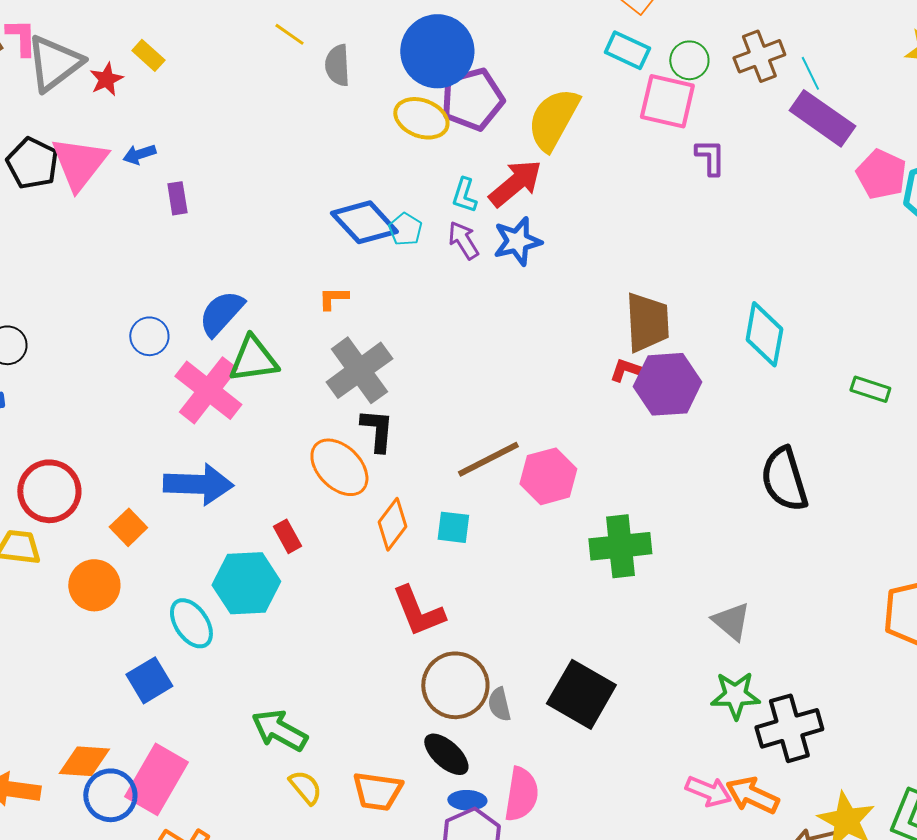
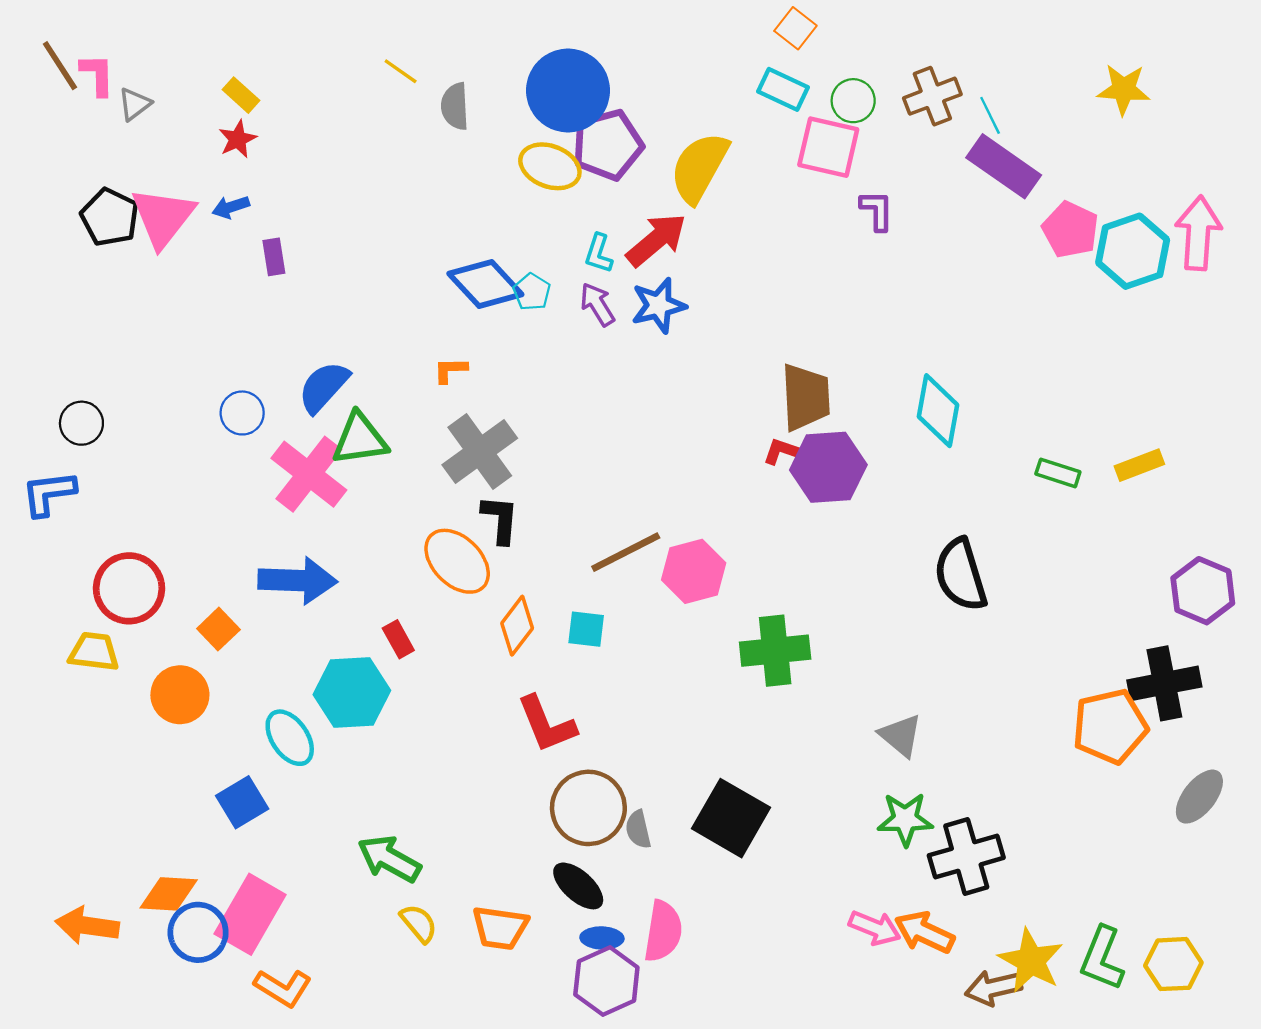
gray triangle: (54, 63) -> (135, 104), size x0.5
red star: (106, 79) -> (238, 139), moved

